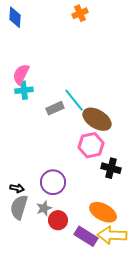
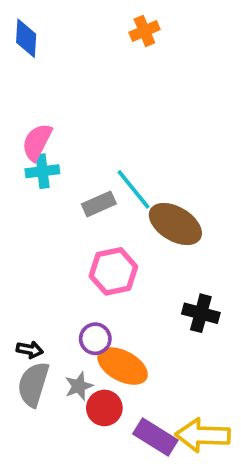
pink hexagon: (91, 145) -> (113, 271), moved
purple circle: (53, 182) -> (95, 339), size x0.7
orange ellipse: (103, 212) -> (123, 366), moved

